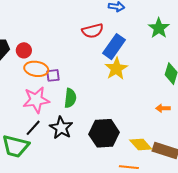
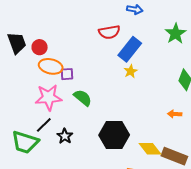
yellow star: (116, 69) -> (131, 71), size x0.6
green semicircle: (70, 98) -> (83, 98), turned -60
black star: (61, 128) -> (65, 136), moved, size x0.7

